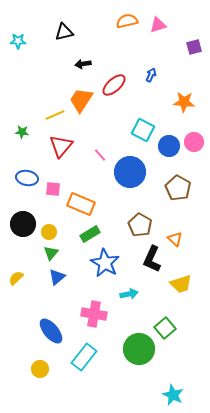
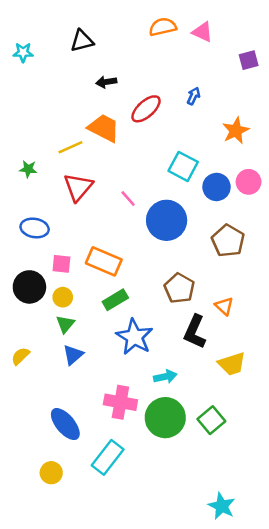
pink triangle: (158, 25) -> (202, 32), turned 42
orange trapezoid: (81, 100) -> (104, 128), turned 84
orange star: (184, 102) -> (236, 131), turned -30
pink square: (53, 189) -> (61, 264), moved
green circle: (139, 349) -> (165, 418), moved

